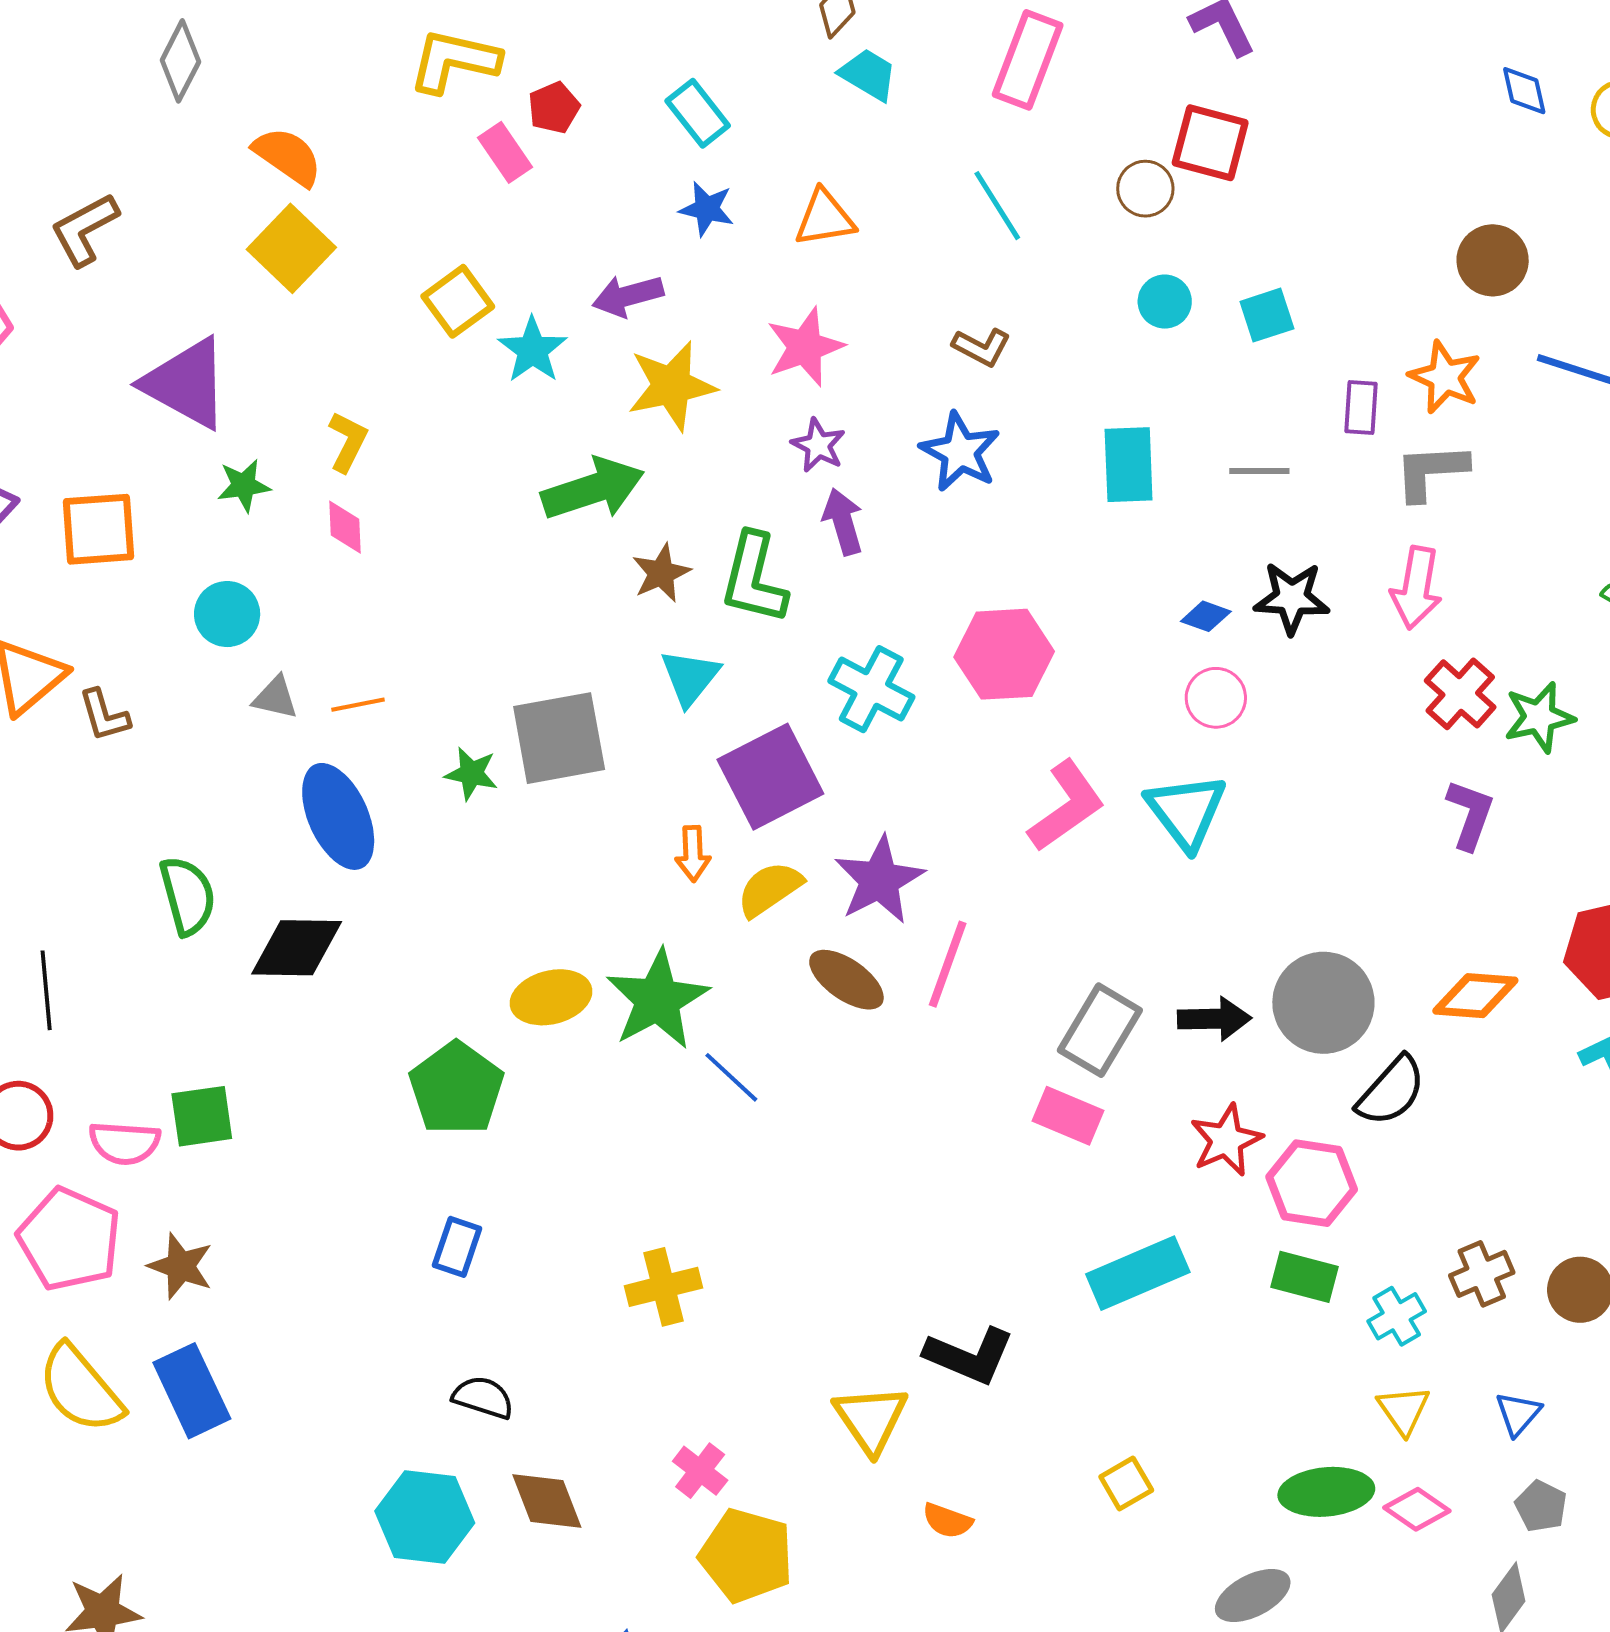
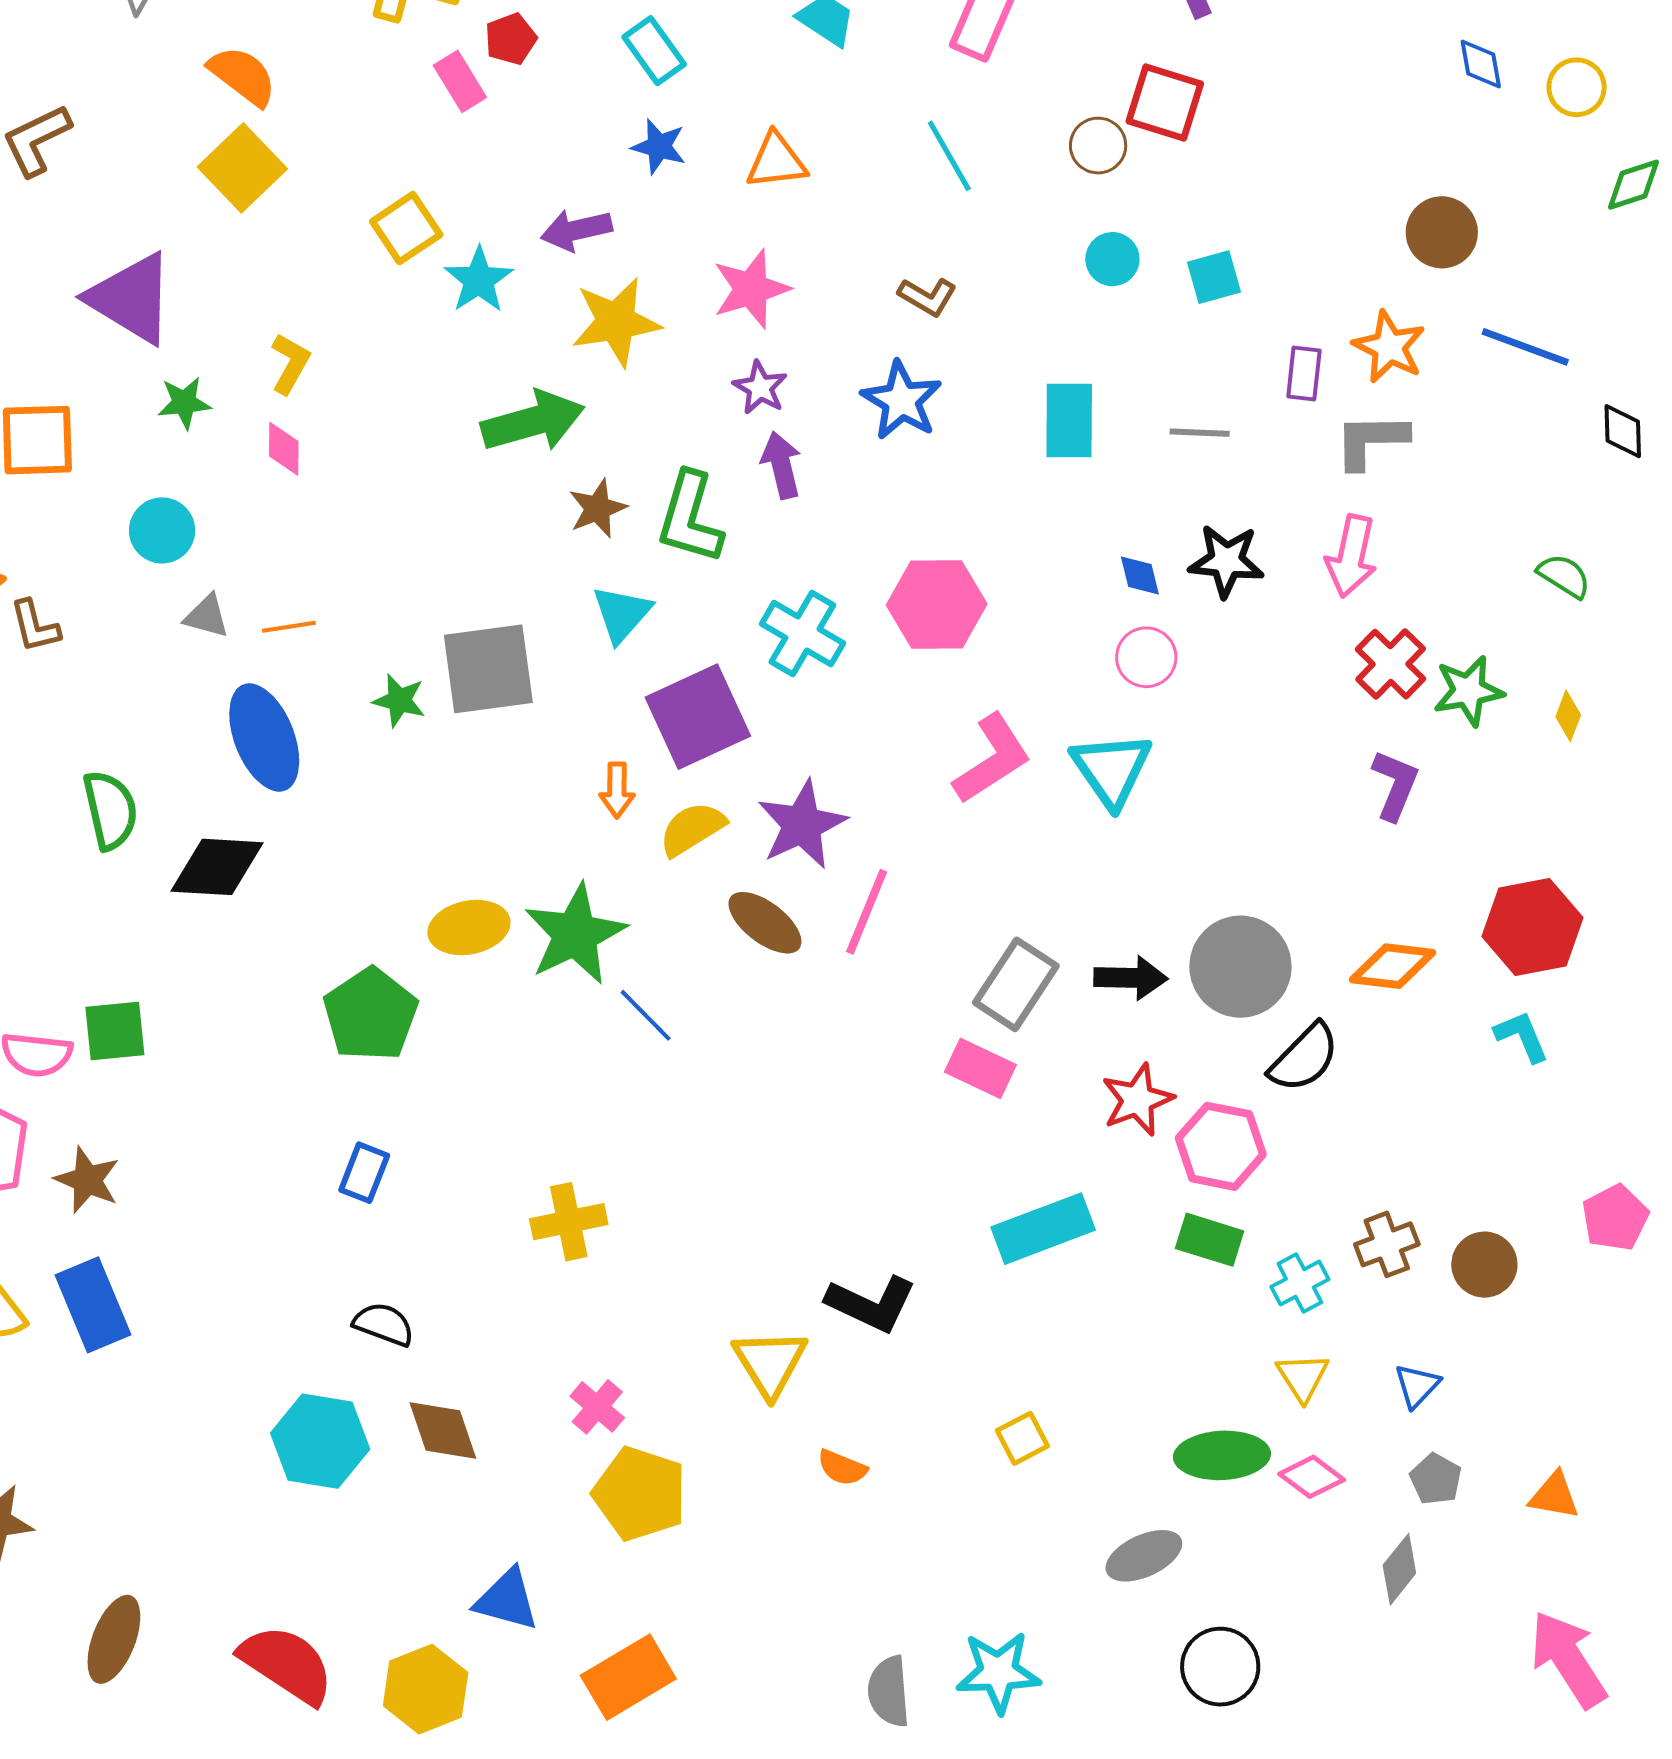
blue diamond: (1206, 616) -> (1140, 575), turned 54

